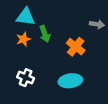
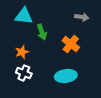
gray arrow: (97, 24) -> (82, 17), moved
orange star: (23, 39) -> (22, 52), moved

